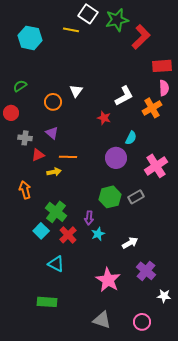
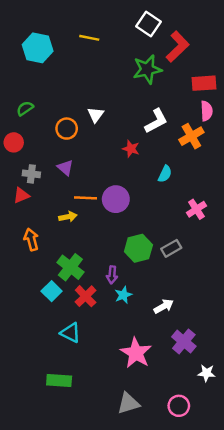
white square: (88, 14) -> (149, 24), moved
green star: (117, 20) -> (147, 69), moved
red triangle: (38, 155) -> (21, 195), moved
purple circle: (116, 158) -> (116, 199), moved
pink cross: (156, 166) -> (196, 209), size x0.7
gray triangle: (102, 320) -> (128, 403), turned -36

